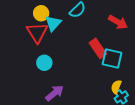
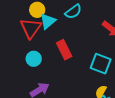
red rectangle: (98, 48) -> (64, 50), moved

